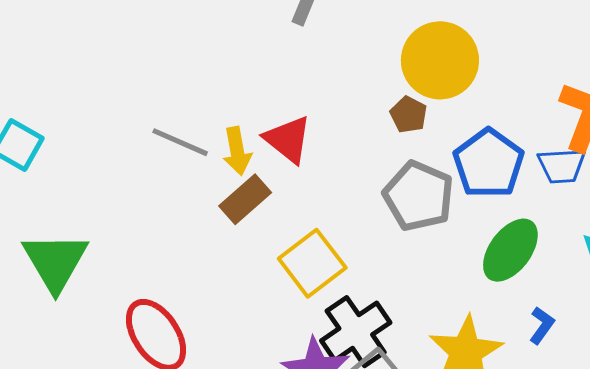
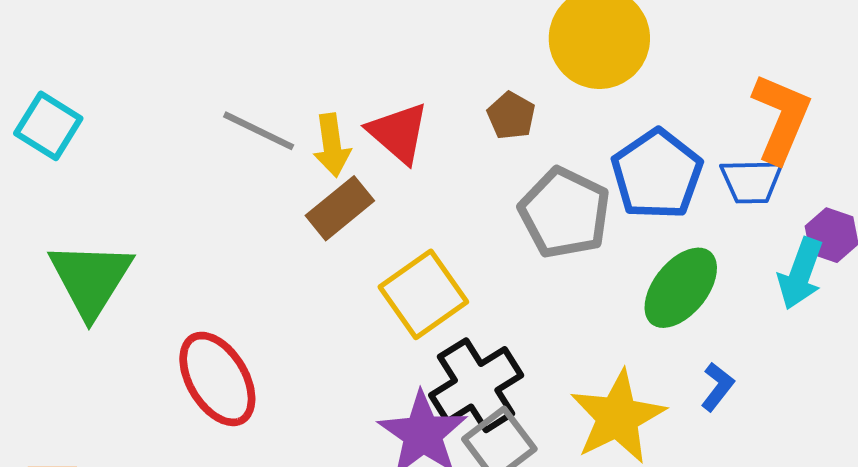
brown pentagon: (409, 115) -> (511, 116), moved

